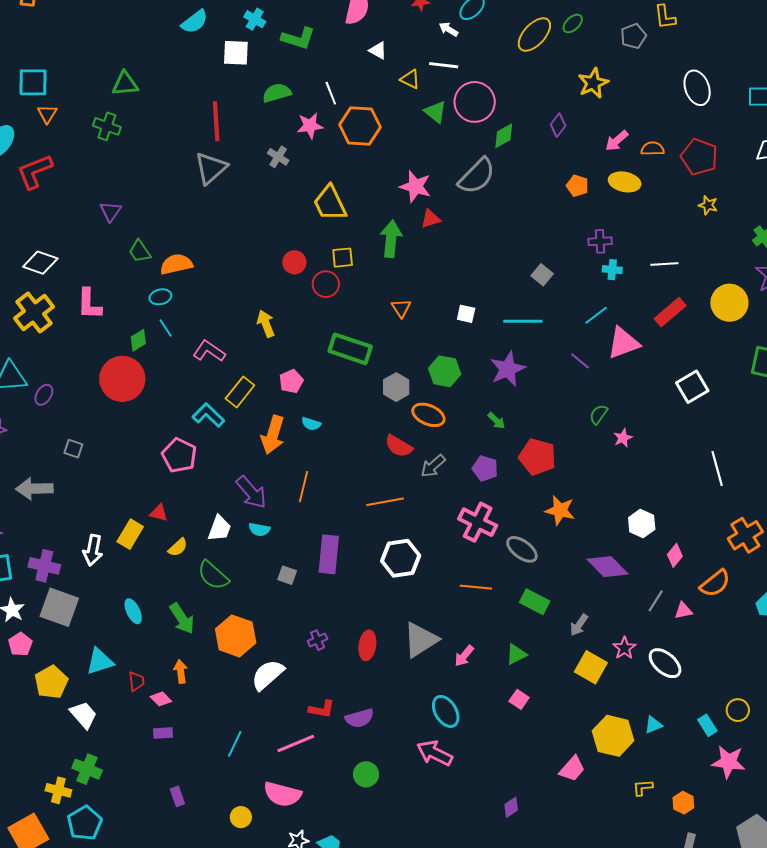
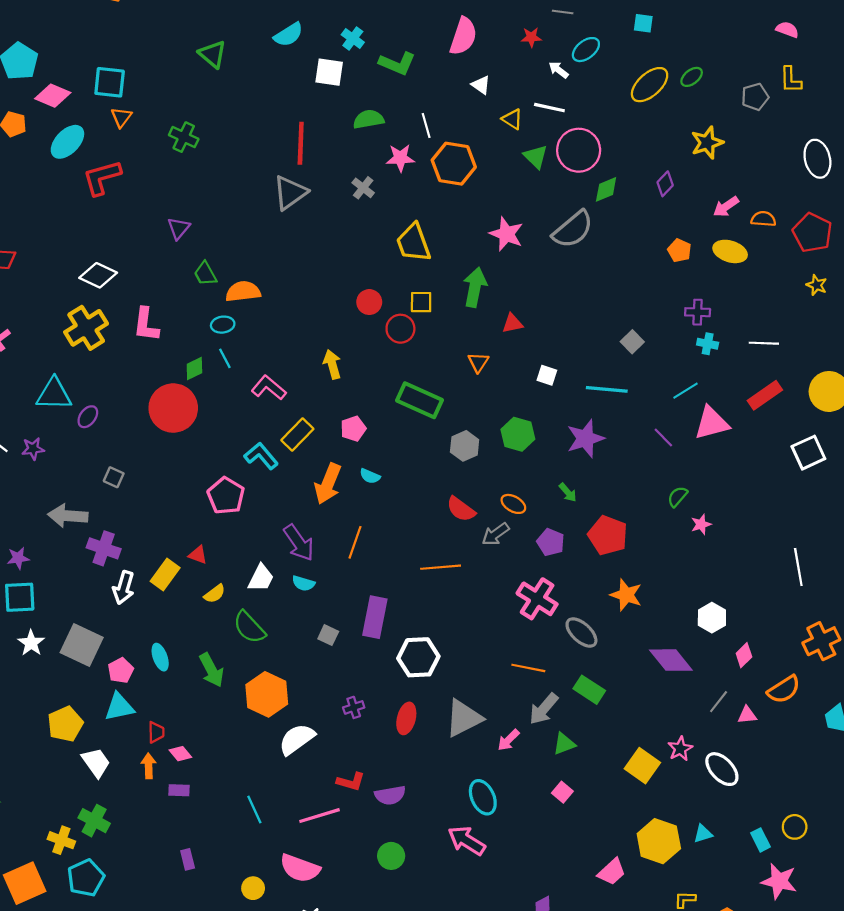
green triangle: (125, 84) -> (213, 54), moved, turned 40
red triangle: (431, 219) -> (512, 323), moved
white square: (692, 387) -> (808, 453), moved
orange ellipse: (428, 415) -> (513, 504), moved, size x0.7
white hexagon: (401, 558) -> (418, 657), moved
purple cross: (44, 566) -> (104, 548), moved
gray arrow: (579, 625) -> (544, 709), moved, size x1.4
pink pentagon: (20, 644) -> (121, 670), moved
orange arrow: (181, 671) -> (149, 766), moved
cyan line: (235, 744) -> (254, 809), turned -56

